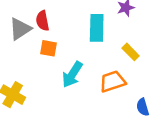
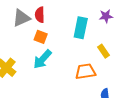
cyan arrow: (72, 74) -> (42, 59), moved

